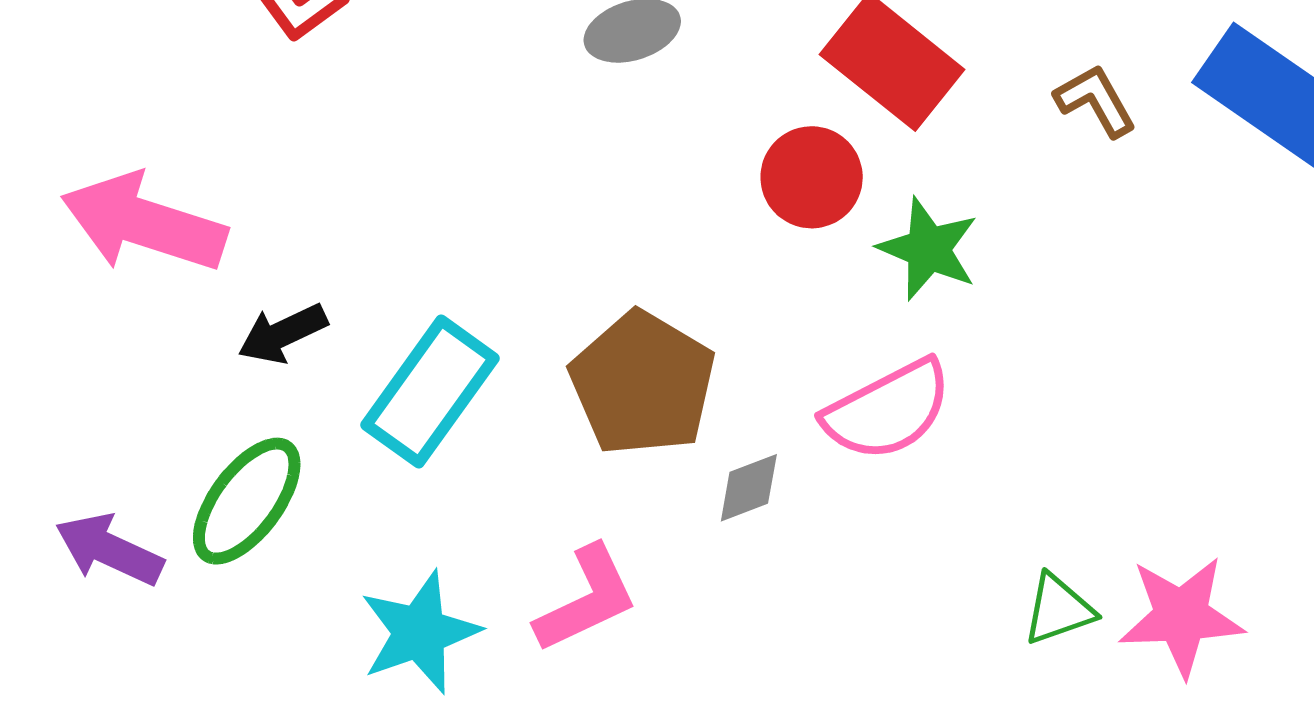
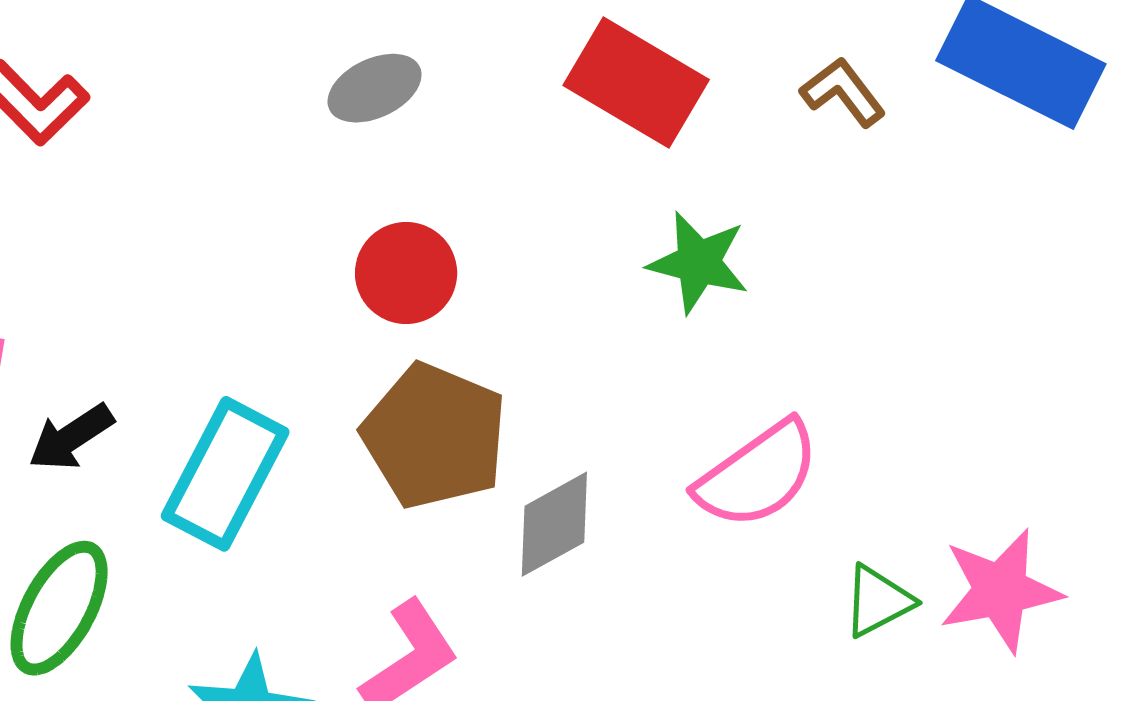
red circle: (812, 177) -> (406, 273), moved
pink semicircle: (888, 410) -> (758, 475), moved
gray diamond: (749, 488) -> (554, 524), size x1.4

